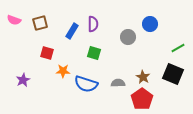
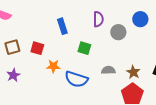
brown square: (40, 23) -> (12, 47), moved
purple semicircle: (93, 24) -> (98, 19), moved
blue rectangle: (72, 31) -> (62, 26), turned -49
gray semicircle: (118, 83) -> (108, 70), moved

